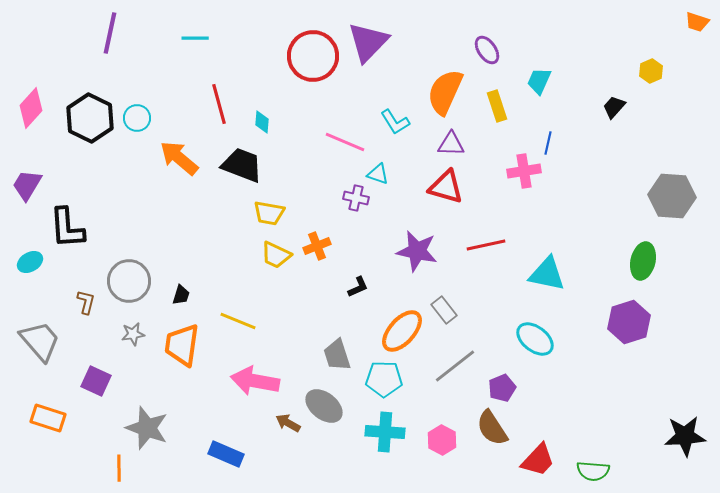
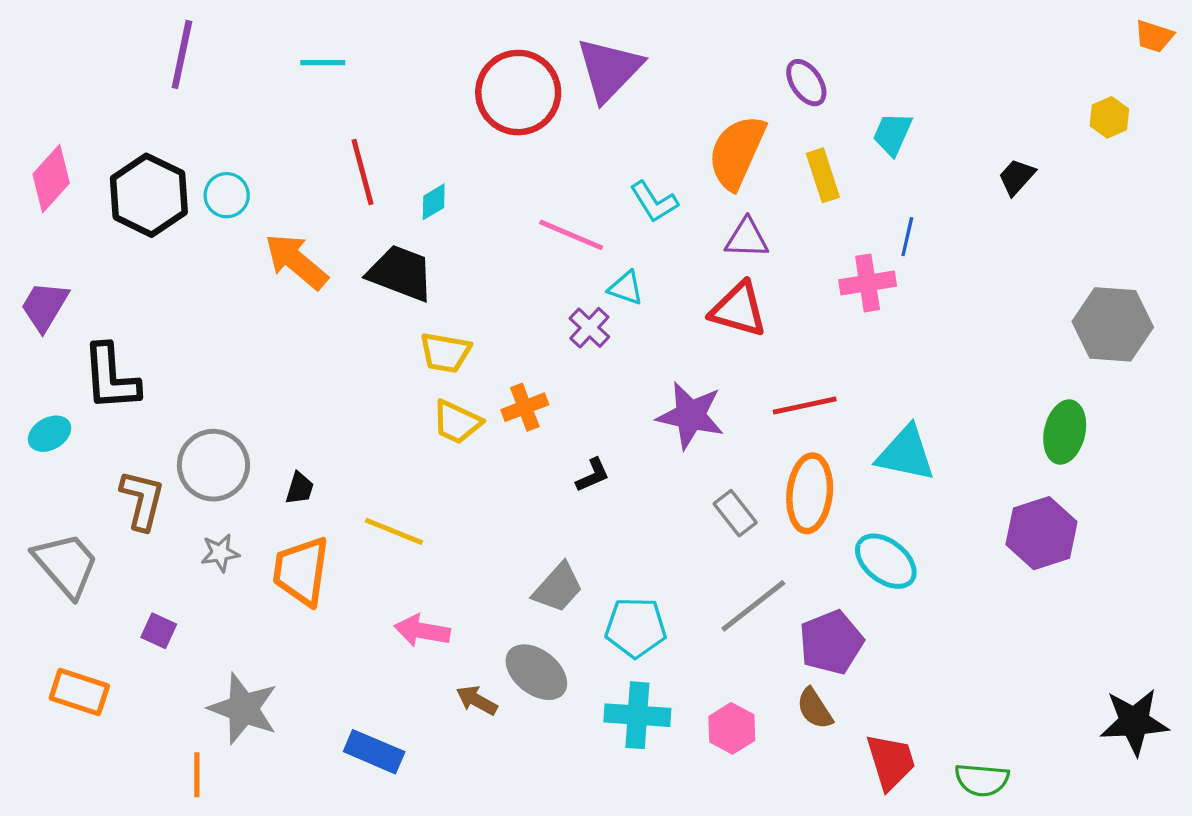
yellow hexagon: (651, 71) -> (1109, 117), moved
cyan diamond: (262, 122) -> (434, 202), turned 55
purple cross: (356, 198) -> (589, 328), turned 30
brown L-shape: (86, 302) -> (142, 500), size x1.5
orange ellipse: (402, 331) -> (810, 493), moved, turned -36
gray trapezoid: (337, 355) -> (558, 588), turned -120
purple square: (96, 381) -> (159, 631), size x0.7
pink arrow: (255, 381) -> (422, 631), size x0.7
purple pentagon: (502, 388) -> (831, 642), size x1.4
brown semicircle: (492, 428) -> (815, 709), size x0.7
red trapezoid: (538, 460) -> (891, 762), turned -60

